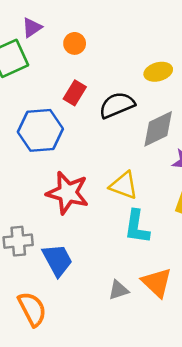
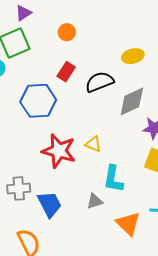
purple triangle: (32, 28) -> (23, 13), moved
yellow triangle: (124, 185) -> (93, 144), moved, size x0.7
gray triangle: (118, 290) -> (95, 201), moved

